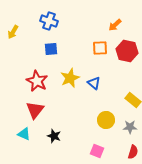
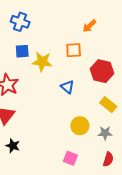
red hexagon: (127, 51) -> (102, 71), moved
yellow star: (70, 78) -> (42, 62), moved, turned 30
black star: (54, 136) -> (13, 146), moved

